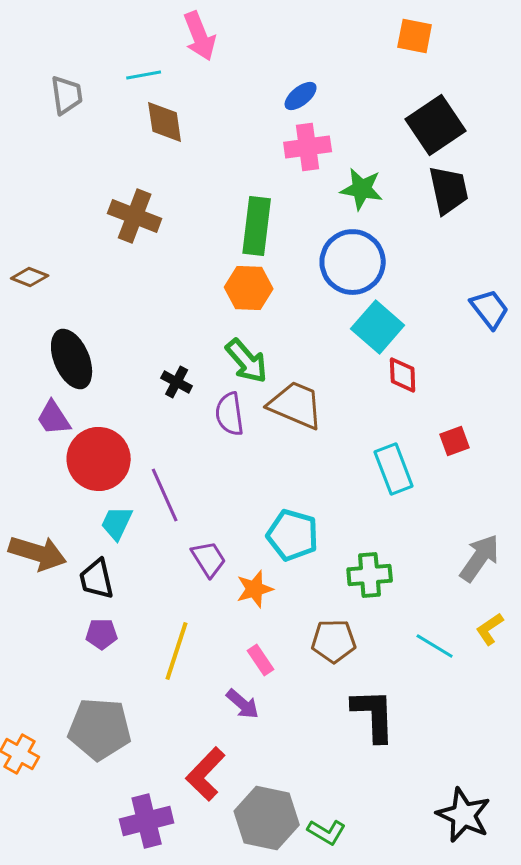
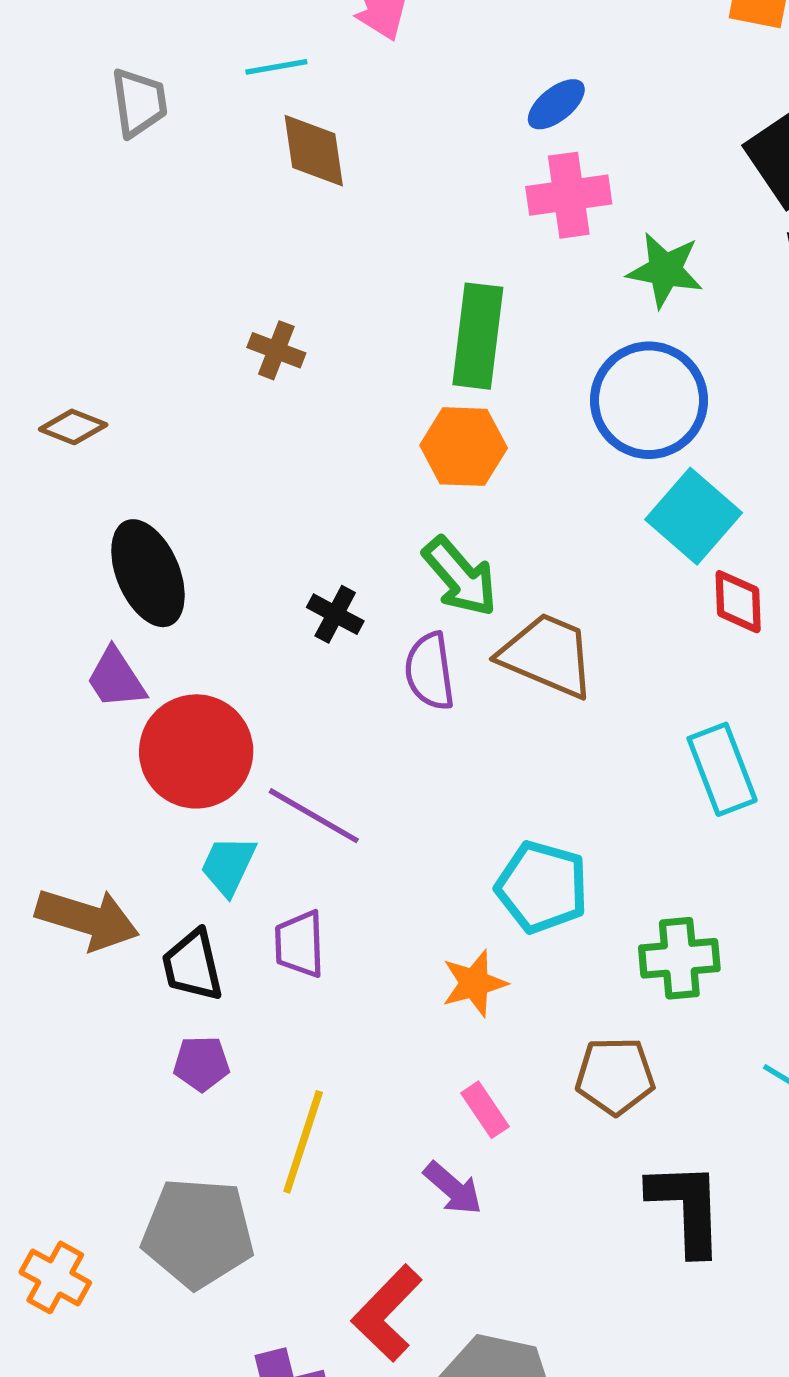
brown cross: (135, 216) -> (276, 350), moved, size x0.6
purple line: (165, 495) -> (314, 816), turned -36
purple trapezoid: (209, 559) -> (300, 944), moved, turned -150
yellow line: (177, 651) -> (303, 1142), moved

